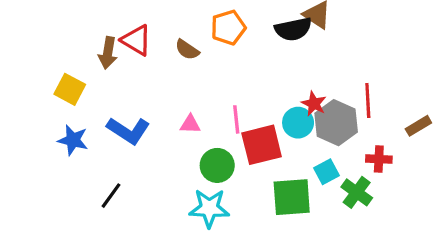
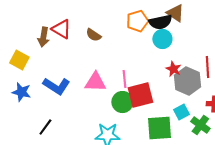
orange pentagon: (228, 28) -> (137, 21), moved
cyan circle: (298, 123) -> (162, 39), moved
pink triangle: (190, 124) -> (95, 82), size x1.6
green circle: (217, 165) -> (122, 102), moved

